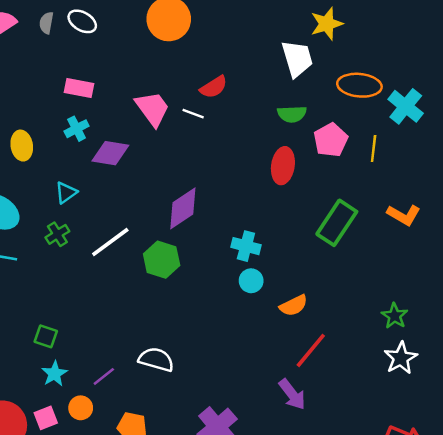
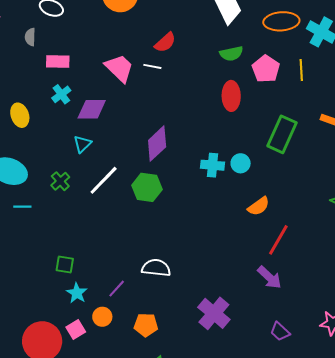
gray semicircle: (46, 23) -> (30, 37), moved
cyan triangle: (66, 193) -> (82, 144), moved
cyan circle: (251, 281) -> (241, 163), moved

